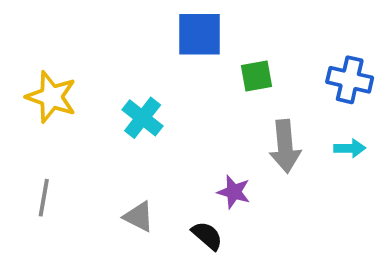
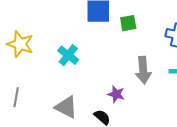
green square: (257, 76) -> (128, 23), moved
gray triangle: (139, 217) -> (66, 107), size x1.4

